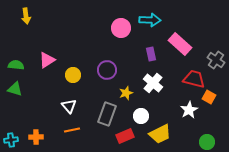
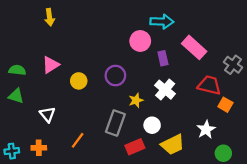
yellow arrow: (26, 16) -> (50, 17), moved
pink circle: (121, 28) -> (140, 41), moved
white triangle: (69, 106) -> (47, 114), moved
white star: (189, 110) -> (206, 129), moved
orange line: (72, 130) -> (78, 140), turned -42

